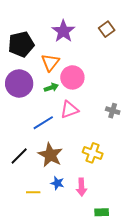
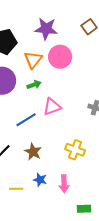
purple star: (63, 31) -> (46, 29), turned -30
pink circle: (72, 77) -> (60, 57), moved
brown star: (50, 155) -> (33, 152), size x0.7

